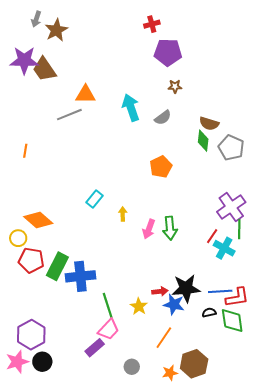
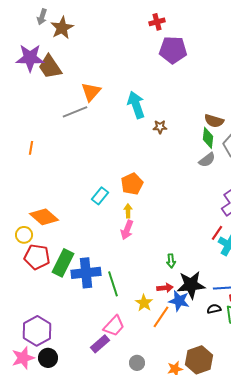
brown star: (175, 86) -> (160, 127), moved
orange triangle: (86, 94) -> (91, 92), turned -50
gray semicircle: (163, 118) -> (207, 160), moved
orange pentagon: (161, 167) -> (132, 184), moved
green arrow: (170, 228) -> (171, 261), moved, size x0.6
pink arrow: (149, 229) -> (127, 230), moved
green line: (108, 305) -> (113, 284), moved
orange line: (164, 338) -> (161, 317), moved

